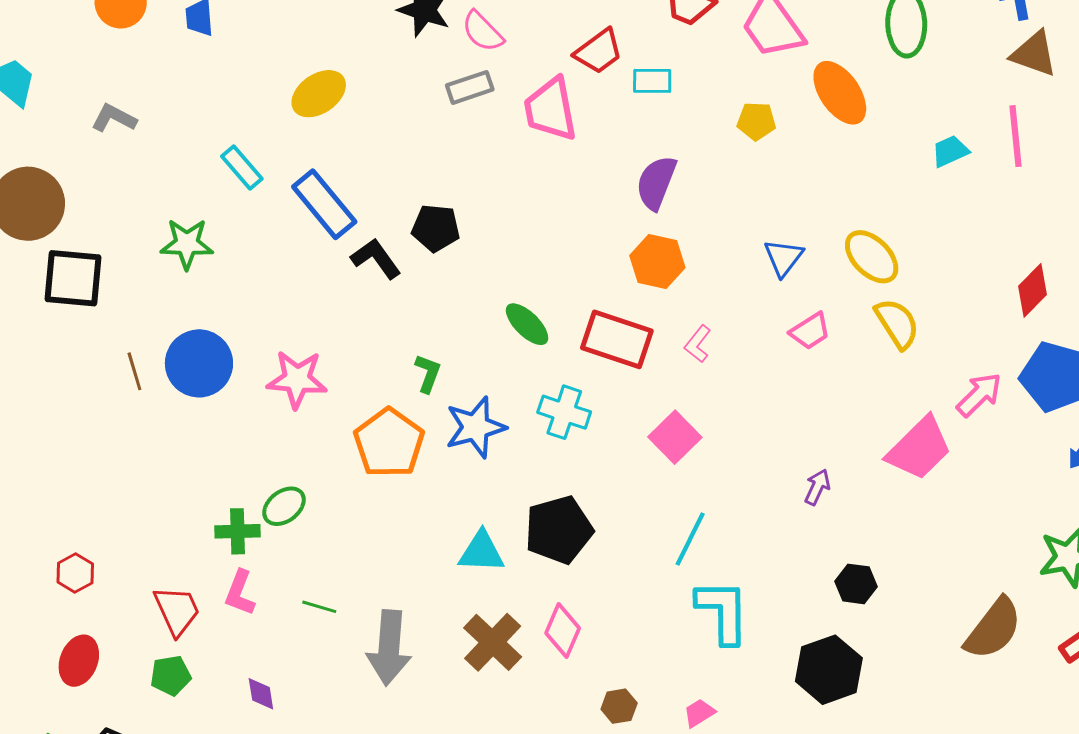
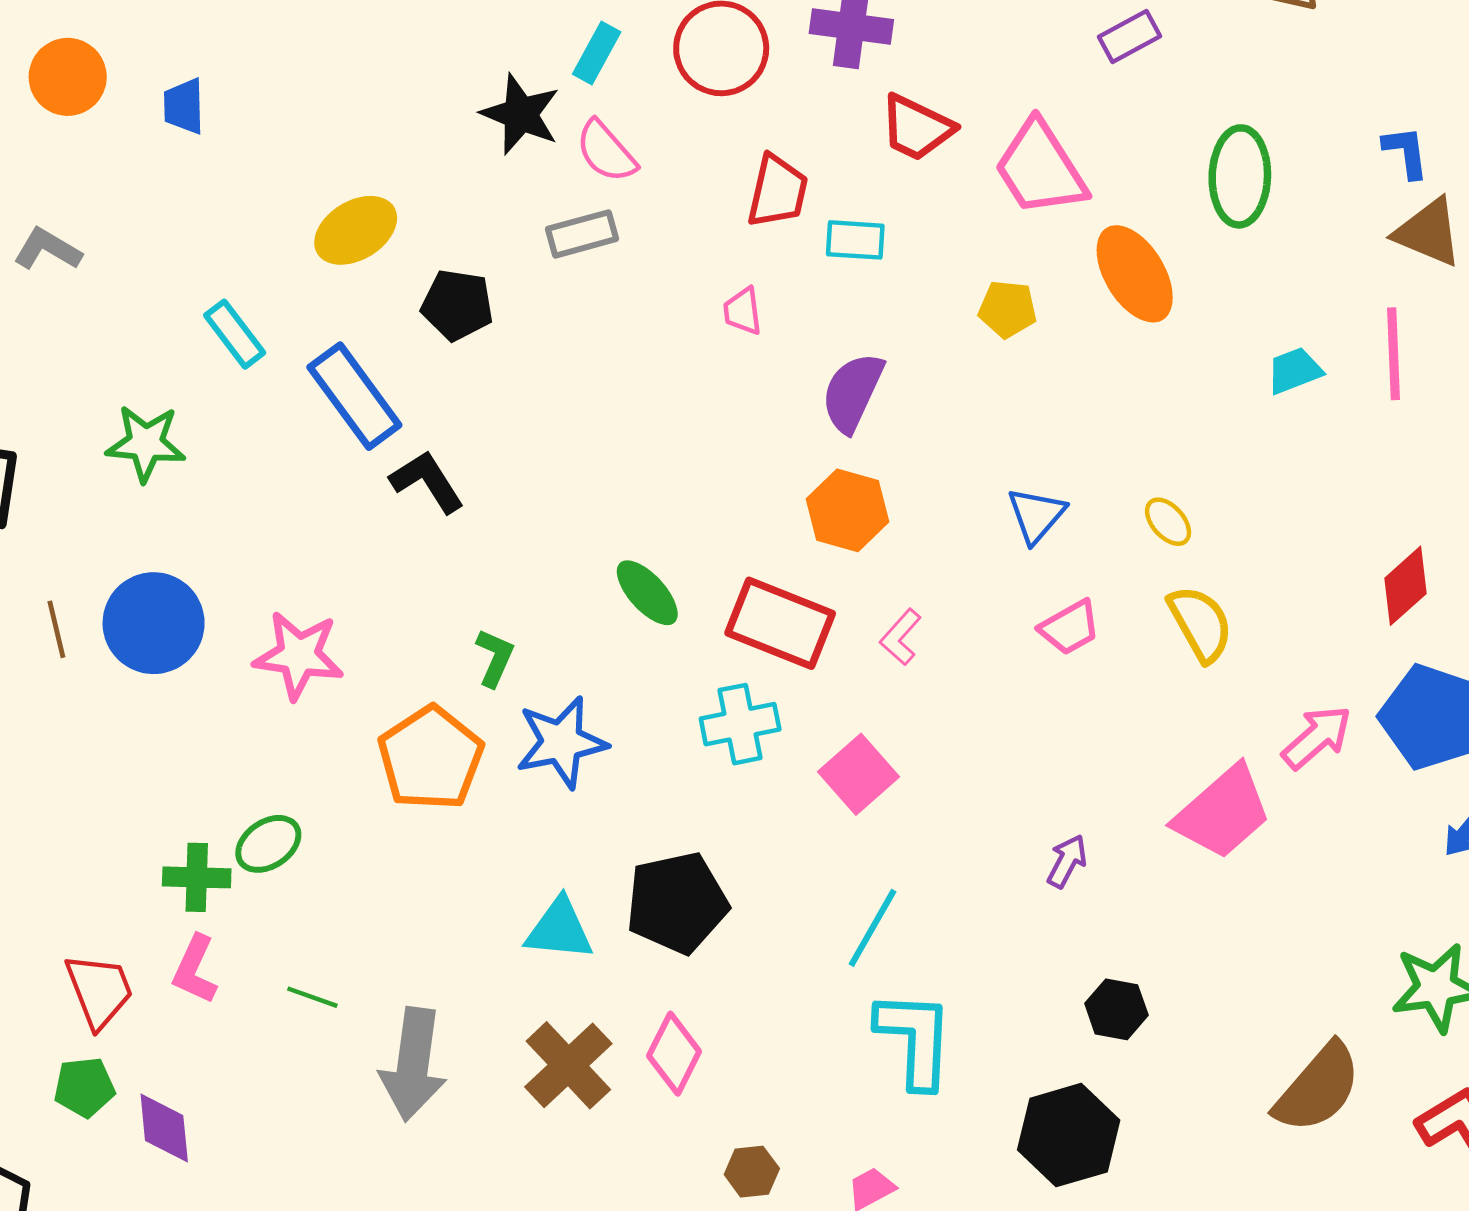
red trapezoid: (599, 51) -> (778, 191), turned -44
pink trapezoid: (551, 109) -> (743, 311), moved, size x0.5
black pentagon: (436, 228) -> (457, 305), moved
yellow ellipse: (872, 257) -> (1168, 522), size x0.6
cyan cross: (564, 412) -> (740, 724), moved, turned -33
purple diamond: (261, 694) -> (164, 1128), moved, size x1.4

